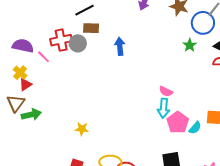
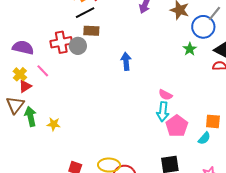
blue arrow: (120, 46) -> (126, 61), moved
pink line: (44, 57) -> (43, 71), moved
green arrow: (31, 115) -> (31, 116), turned -90
cyan semicircle: (195, 128) -> (204, 138), moved
yellow star: (82, 129) -> (54, 124), moved

